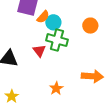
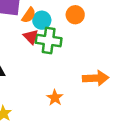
orange circle: (90, 26) -> (75, 15), moved
red triangle: (39, 51) -> (31, 37), moved

